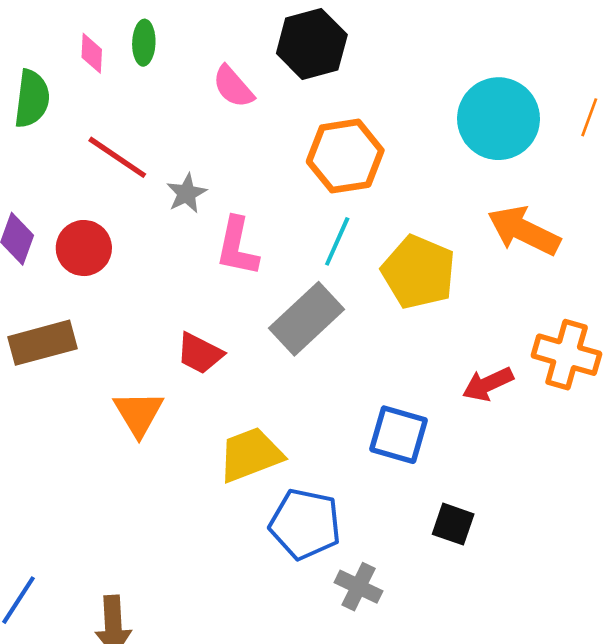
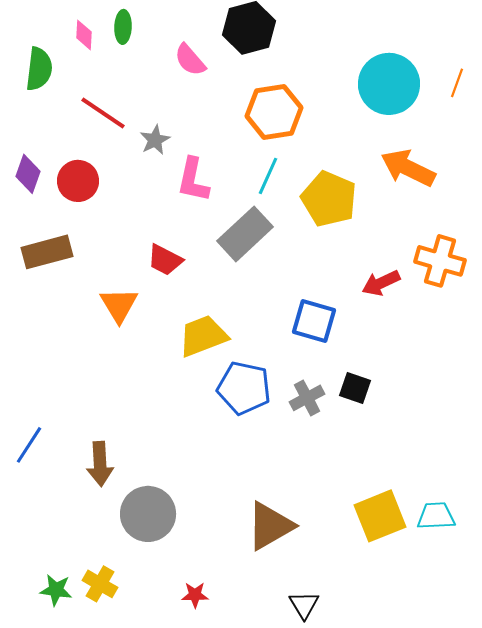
gray cross: (359, 587) -> (307, 398), moved, turned 36

